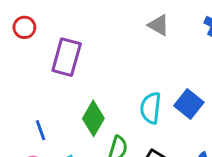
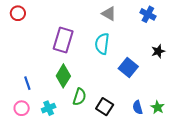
purple rectangle: (67, 57) -> (63, 40), moved
cyan semicircle: (151, 108) -> (102, 44), moved

